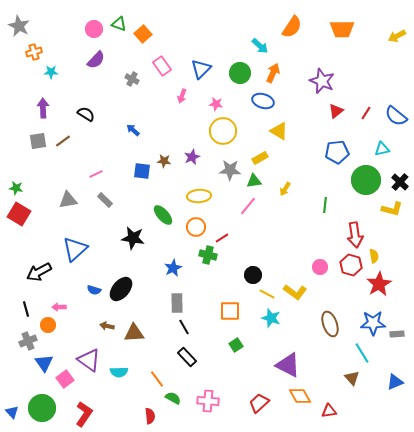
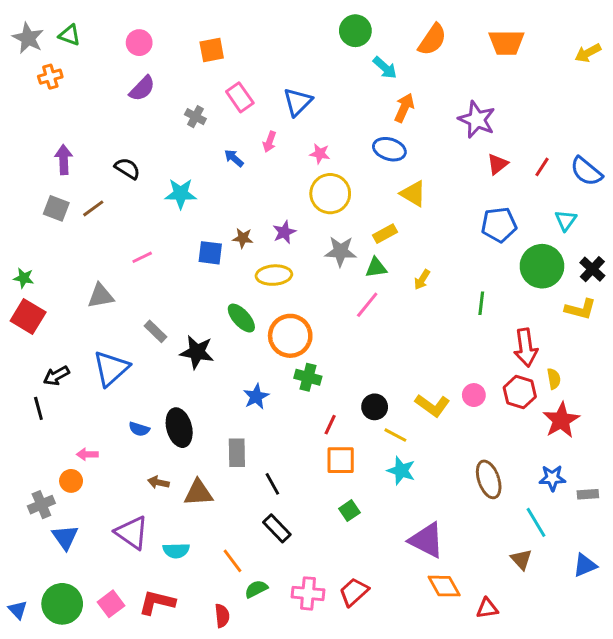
green triangle: (119, 24) -> (70, 35), moved
orange square: (143, 34) -> (212, 50), turned 30
cyan star: (51, 72) -> (181, 194), moved, size x1.5
green circle: (240, 73) -> (355, 31), moved
blue arrow: (133, 130) -> (234, 158), moved
gray square: (38, 141) -> (56, 208), turned 30
cyan triangle: (382, 149) -> (566, 220), turned -42
yellow ellipse: (199, 196) -> (274, 275), moved
gray rectangle: (105, 200) -> (155, 331), moved
orange circle: (196, 227) -> (290, 336), size x1.5
red line: (222, 238) -> (330, 425), moved, turned -32
black arrow: (39, 272) -> (56, 376), moved, size x0.7
black ellipse: (121, 289) -> (179, 428), turned -55
yellow L-shape: (295, 292) -> (432, 405), moved
gray rectangle: (177, 303) -> (237, 453), moved
black line: (26, 309) -> (38, 408), moved
blue star: (373, 323) -> (552, 478), size x0.7
pink square: (65, 379) -> (111, 604), moved
green semicircle: (173, 398) -> (256, 589), turned -56
red trapezoid: (259, 403) -> (354, 592), moved
red L-shape: (84, 414) -> (157, 602), moved, turned -110

